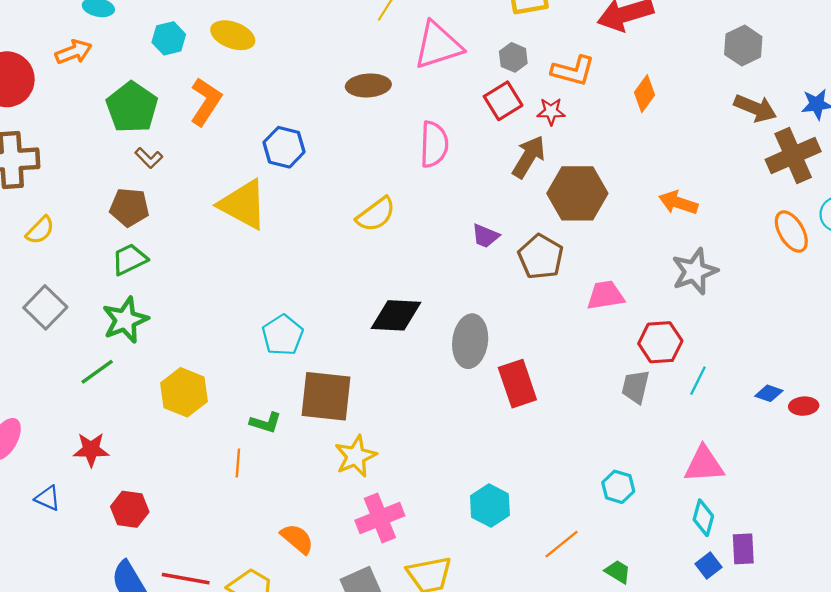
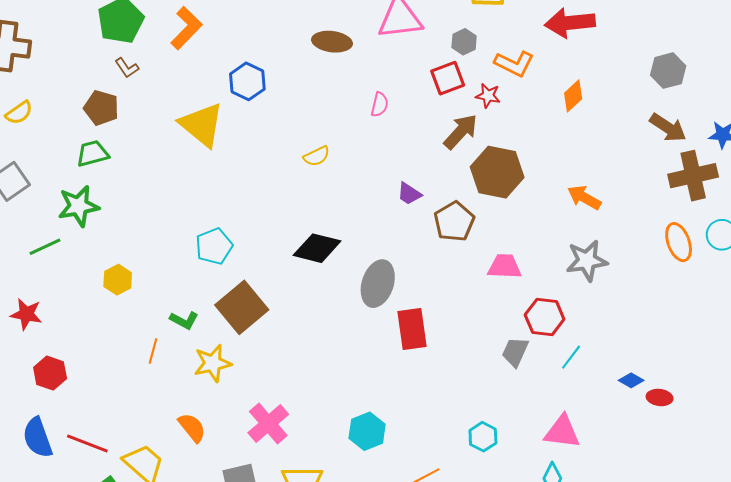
pink semicircle: (434, 144) -> (380, 105), size x0.6
yellow semicircle: (376, 214) -> (317, 156), size x0.7
yellow hexagon: (184, 392) -> (118, 280), size x0.7
brown square: (326, 396) -> (242, 307), turned 33
yellow star: (356, 456) -> (213, 363), moved
pink cross: (380, 518) -> (268, 423), turned -30

